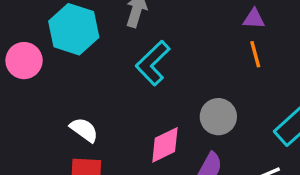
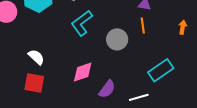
gray circle: (218, 117) -> (117, 39), moved

